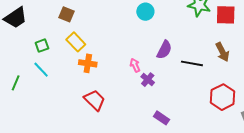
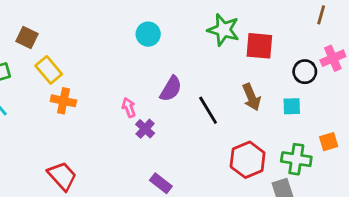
brown square: (66, 14) -> (27, 38), moved
black line: (192, 63) -> (208, 110), turned 45
red trapezoid: (95, 100) -> (62, 176), moved

